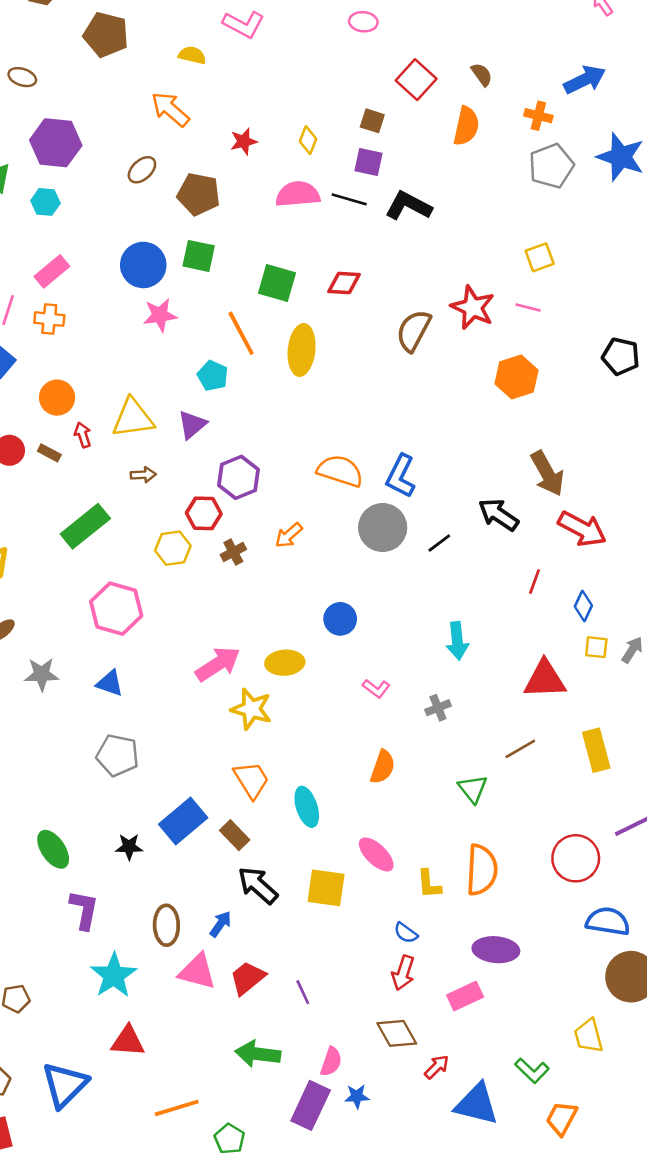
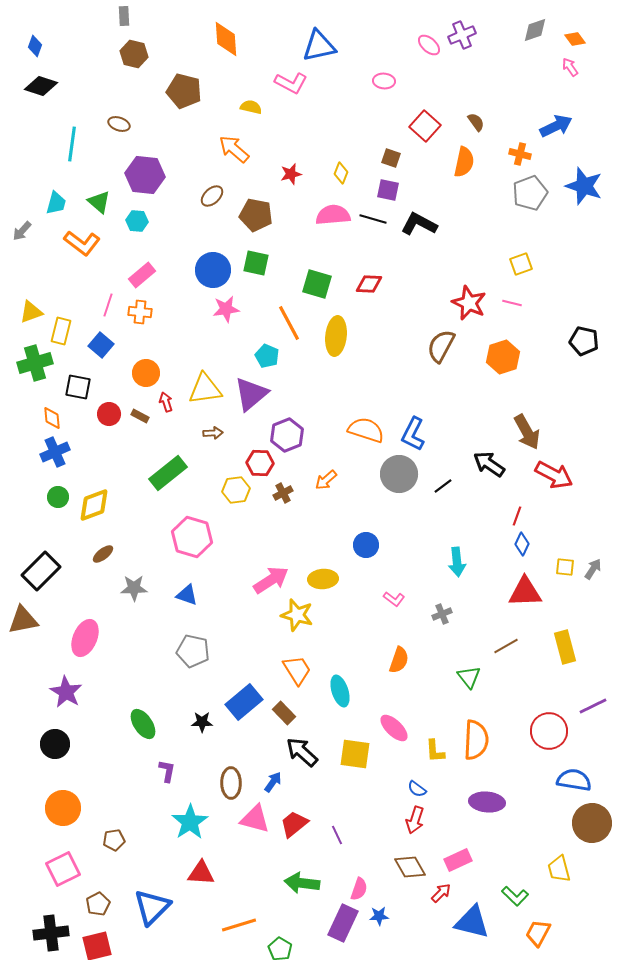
brown semicircle: (414, 331) -> (441, 346), moved
purple triangle: (192, 425) -> (251, 394), size x1.5
blue diamond: (583, 606) -> (522, 544), moved
purple L-shape: (84, 910) -> (167, 771), size x0.7
pink rectangle: (465, 996) -> (458, 860), moved

